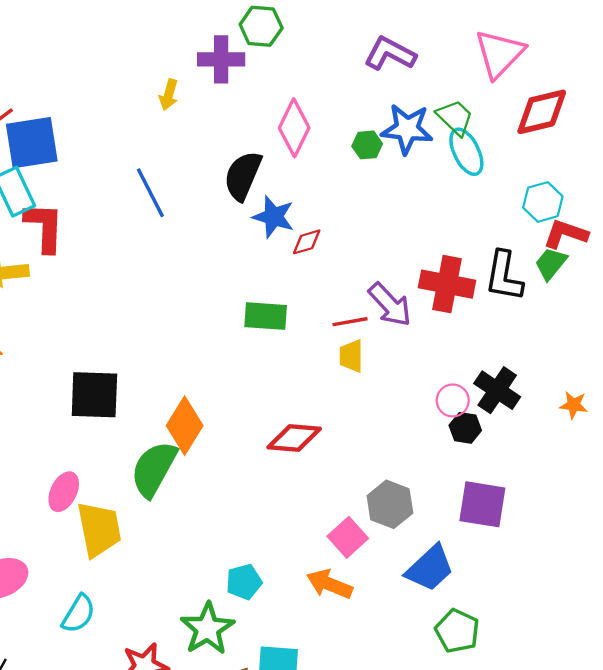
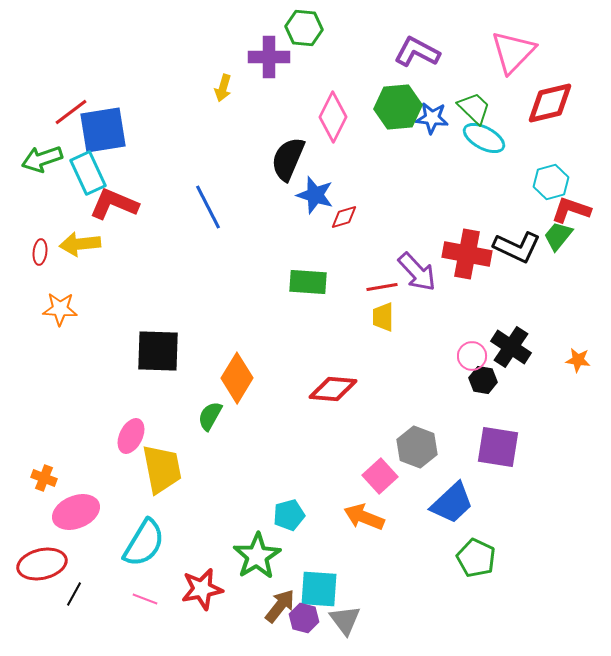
blue star: (407, 129) -> (432, 118), size x0.7
green hexagon: (367, 145) -> (398, 107), moved, size x1.8
cyan ellipse: (466, 152) -> (484, 138), turned -36
blue line: (150, 193) -> (208, 207), moved
red L-shape: (44, 227) -> (114, 204), turned -69
black L-shape: (504, 276) -> (517, 247), turned -75
green semicircle: (154, 469) -> (210, 416), size x0.6
cyan semicircle: (79, 614) -> (144, 543), size x1.4

